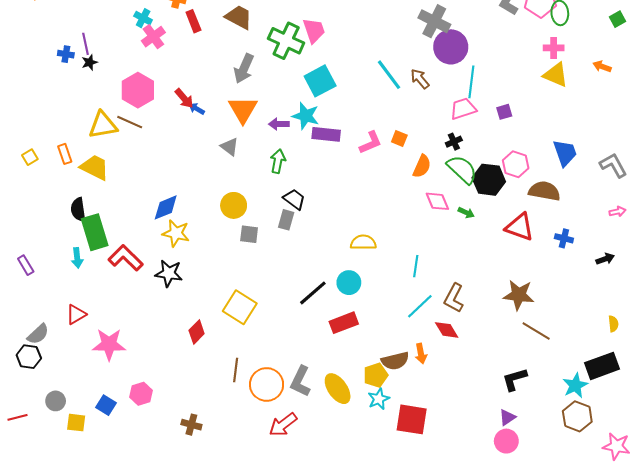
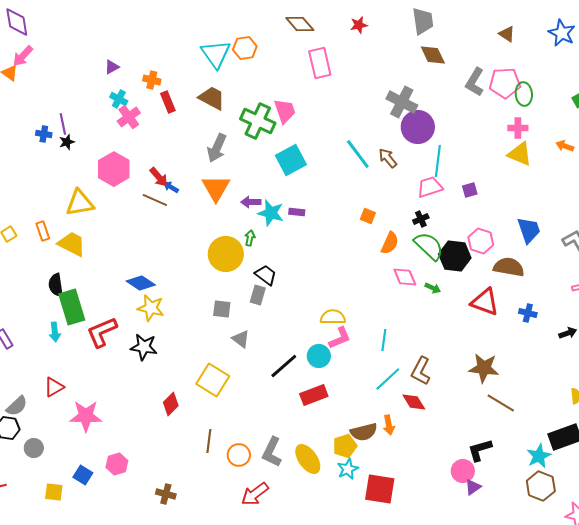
cyan star: (306, 116) -> (271, 213), moved
brown line: (130, 122) -> (155, 200), moved
purple rectangle: (326, 134) -> (297, 212), size x0.6
pink L-shape: (370, 143) -> (340, 338), moved
gray triangle: (229, 147) -> (241, 339), moved
green arrow: (278, 161) -> (250, 238), size x0.7
yellow circle: (234, 205) -> (226, 254), moved, size x1.4
blue diamond: (166, 207) -> (141, 283), turned 56
red L-shape: (126, 258) -> (102, 332), turned -68
orange circle: (267, 384) -> (239, 455), size x0.7
gray circle: (56, 401) -> (34, 448), moved
pink circle: (506, 441) -> (463, 471), moved

